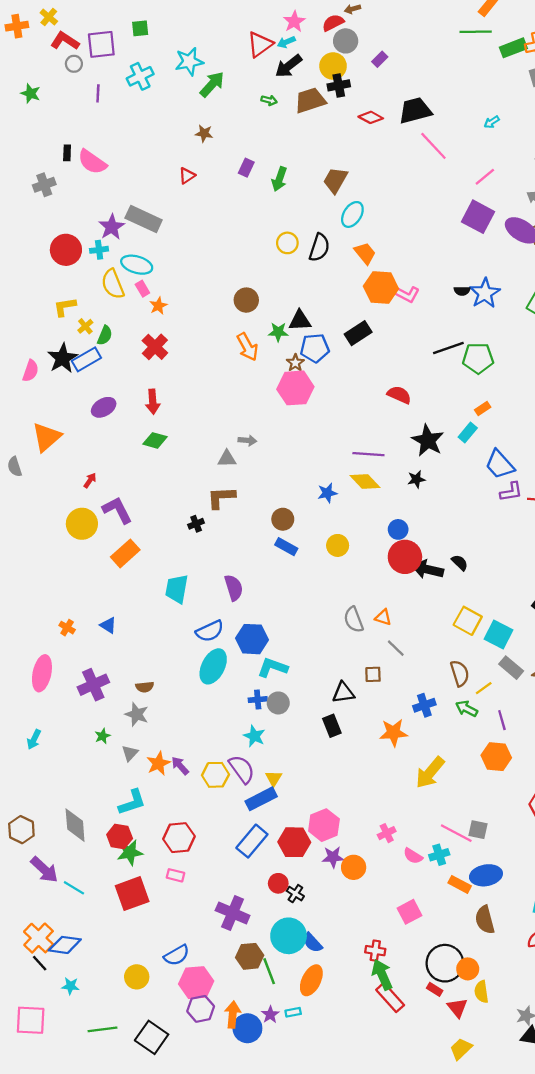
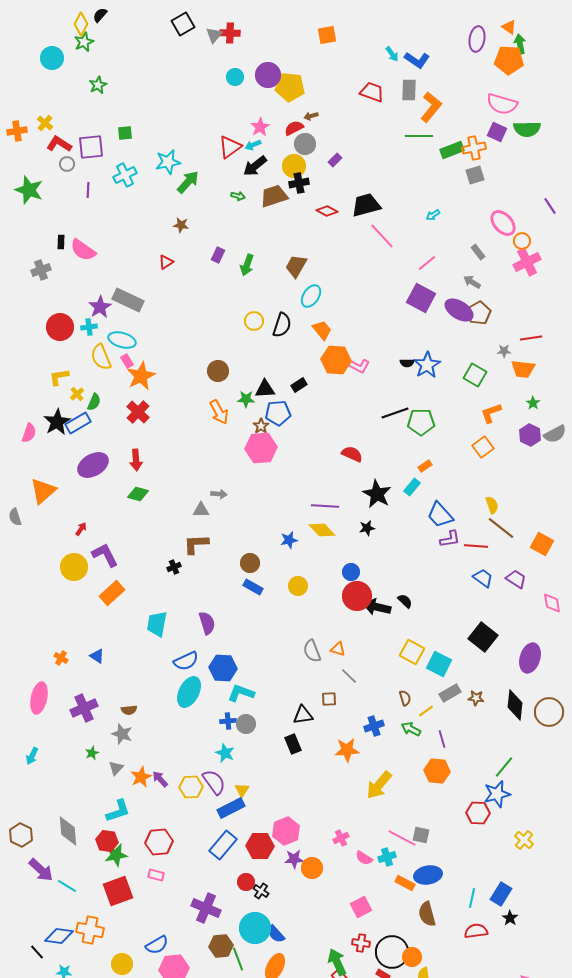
green star: (31, 93) -> (29, 190), size x1.6
orange star: (158, 306) -> (141, 376), size x1.8
black rectangle: (358, 333) -> (299, 385), moved, size x0.7
purple ellipse: (104, 407) -> (93, 465), size x1.4
gray rectangle: (511, 668) -> (450, 693), turned -70
brown semicircle: (460, 673) -> (405, 698), size x0.7
orange cross: (39, 938) -> (90, 930), moved, turned -32
red cross: (375, 951) -> (361, 943), moved

